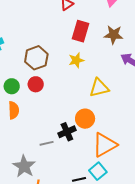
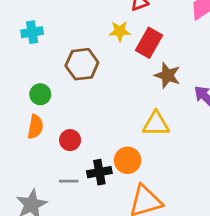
brown star: (114, 35) -> (167, 75), moved
yellow star: (76, 60) -> (120, 31), moved
red circle: (36, 84) -> (70, 140), moved

